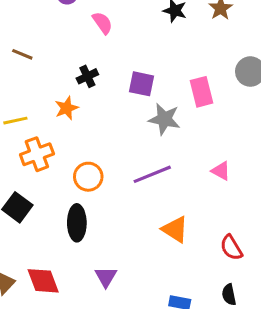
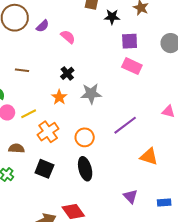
purple square: (141, 84) -> (130, 41), moved
pink rectangle: (202, 92) -> (132, 66), moved, turned -36
gray star: (164, 119) -> (91, 94), moved
purple triangle: (106, 277) -> (131, 196), moved

